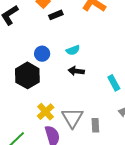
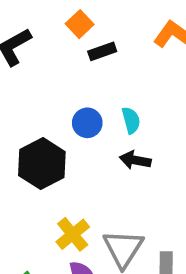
cyan semicircle: (73, 50) -> (131, 120), turned -88
blue circle: (42, 54) -> (87, 123), moved

